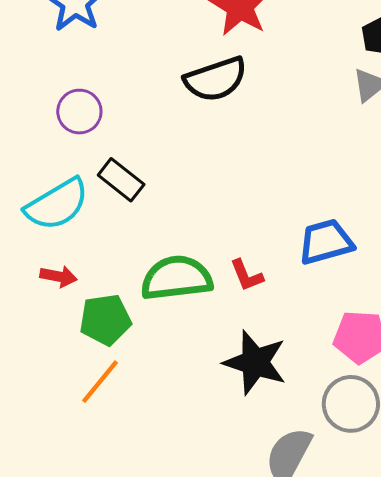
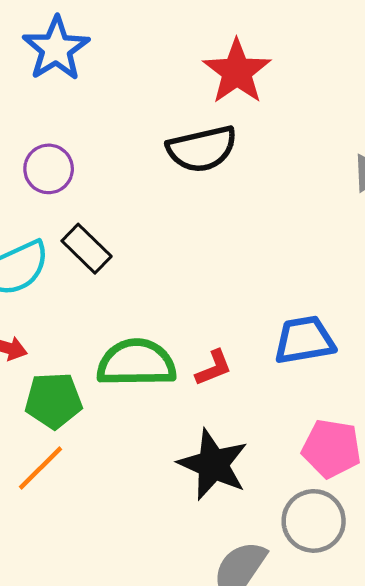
red L-shape: (247, 275) -> (214, 368), turned -96

